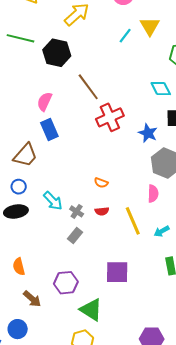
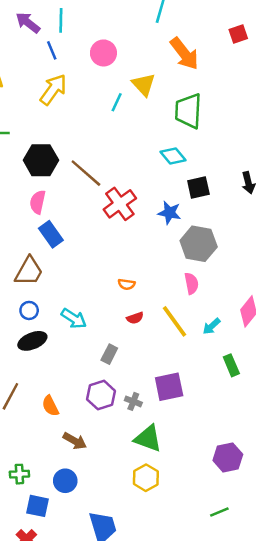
black hexagon: (57, 53) -> (41, 160), moved
gray cross: (77, 211) -> (133, 401), moved
purple hexagon: (66, 283) -> (101, 395), moved

